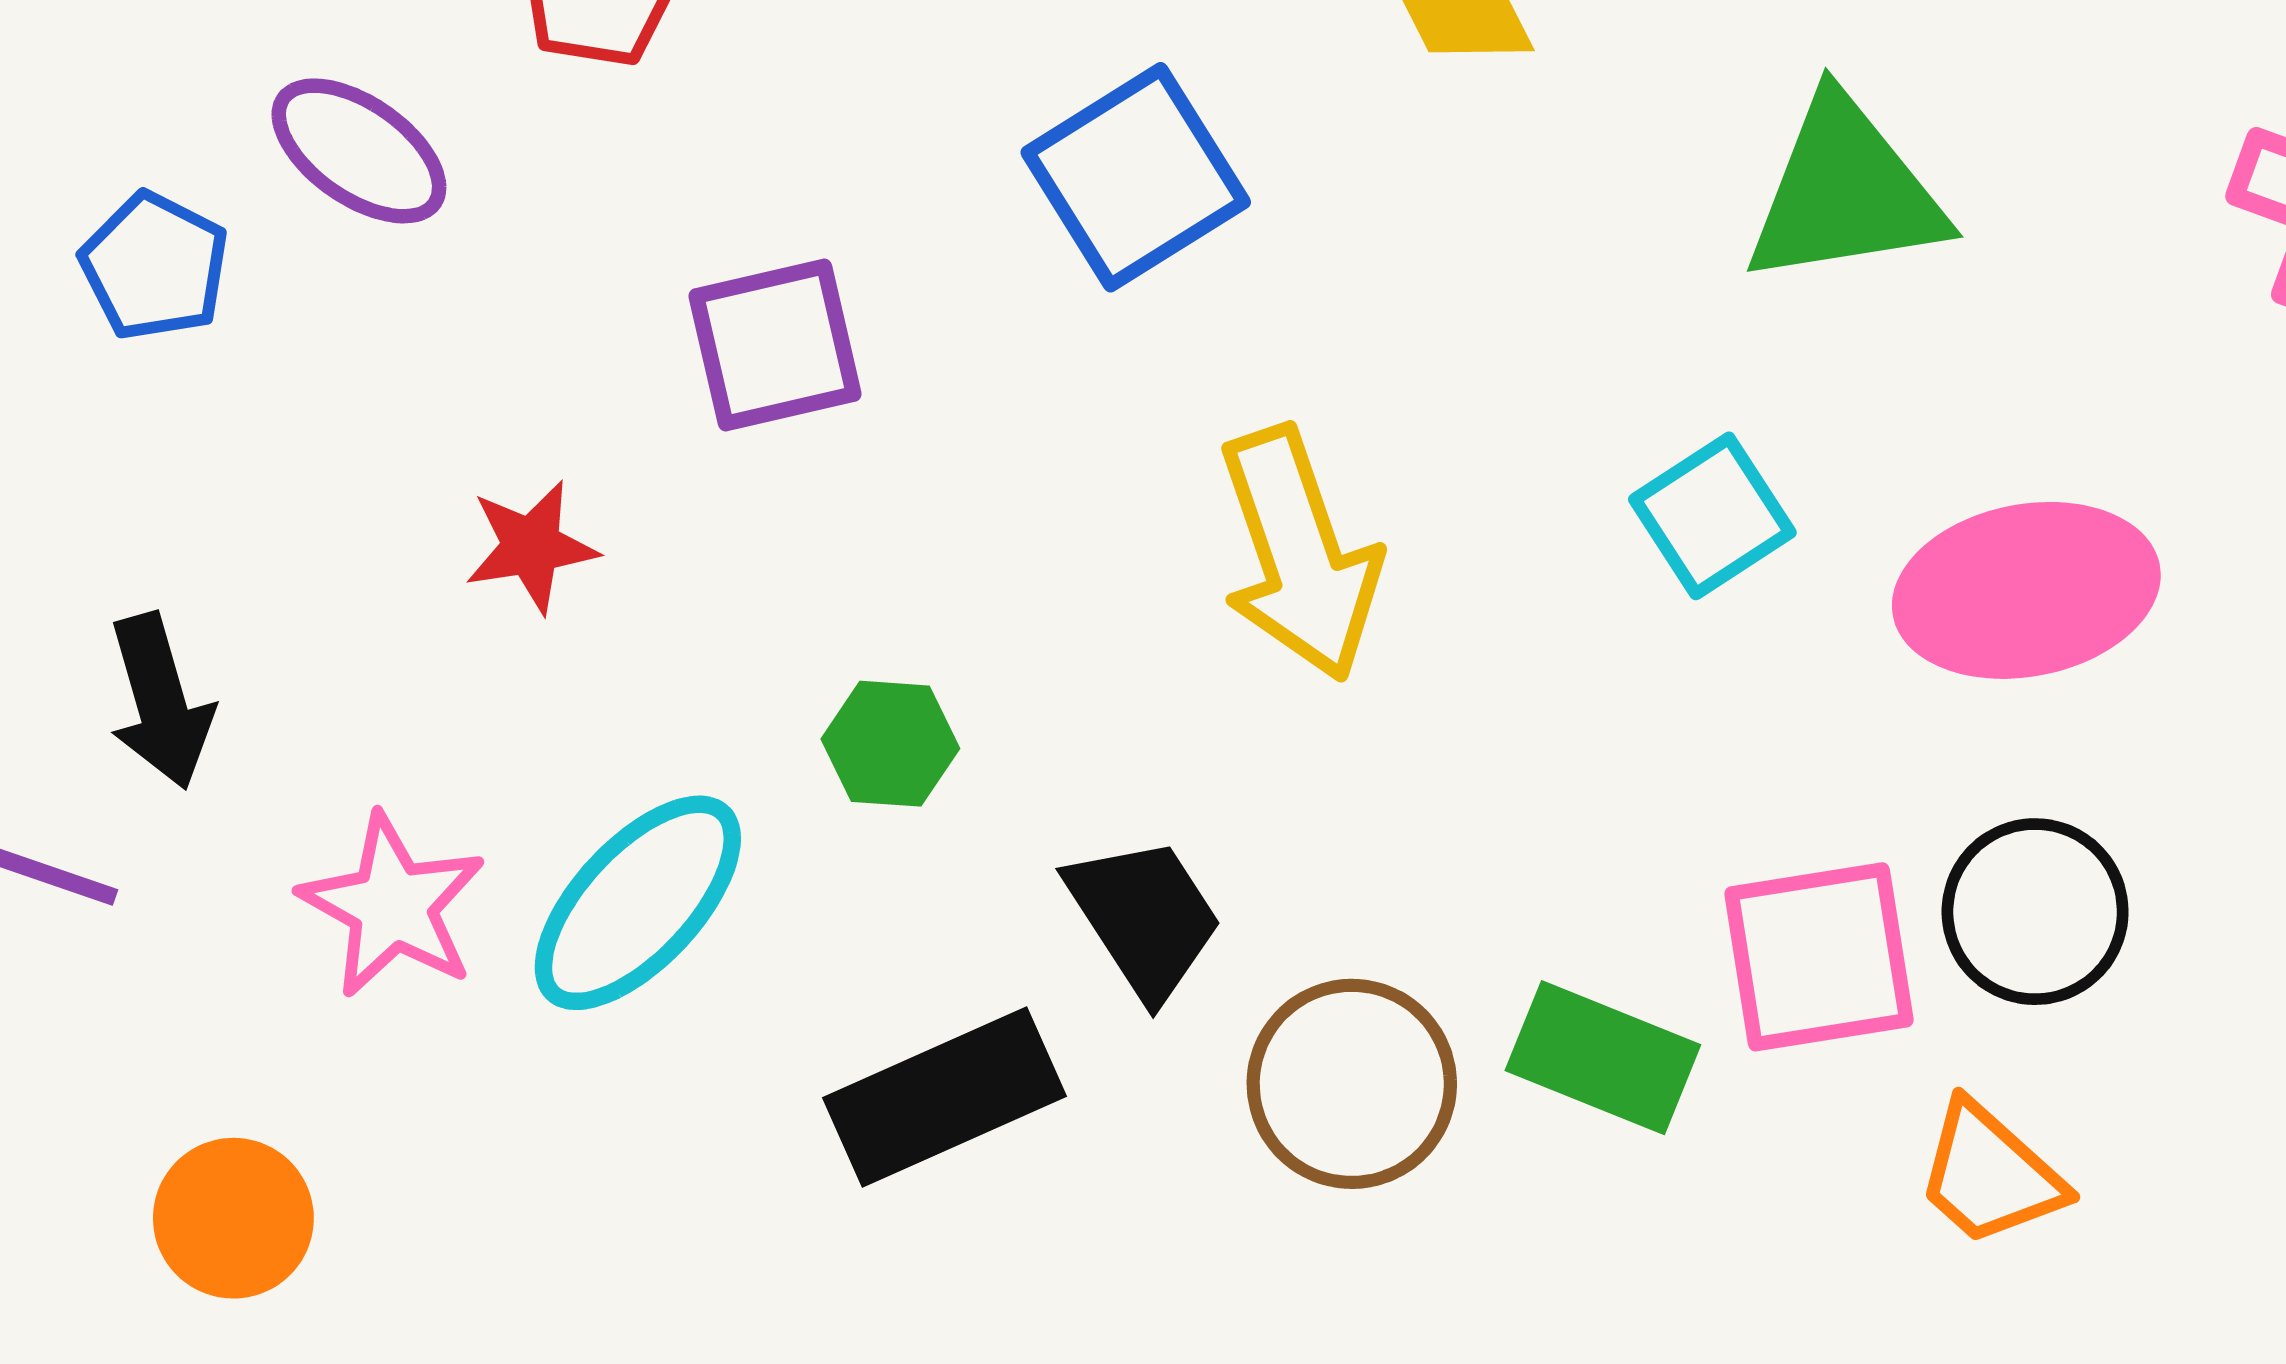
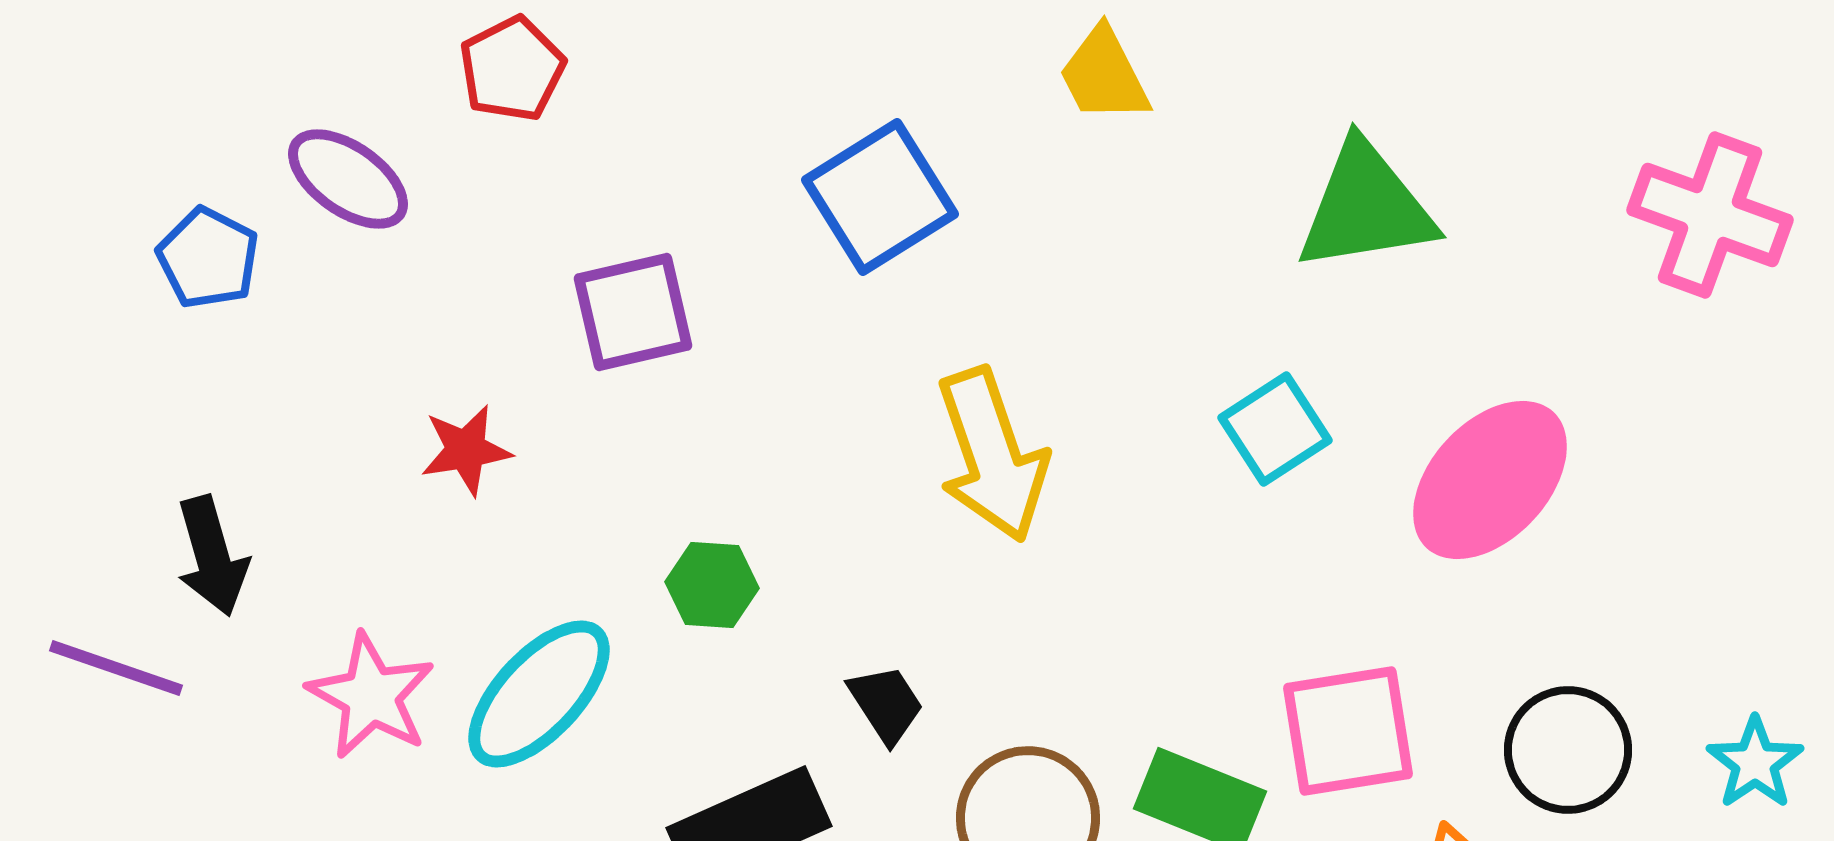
pink ellipse: (2026, 590) -> (1490, 480), turned -36
black circle: (2035, 912) -> (1568, 750), moved
black trapezoid: (1144, 917) -> (886, 704), size x0.7

